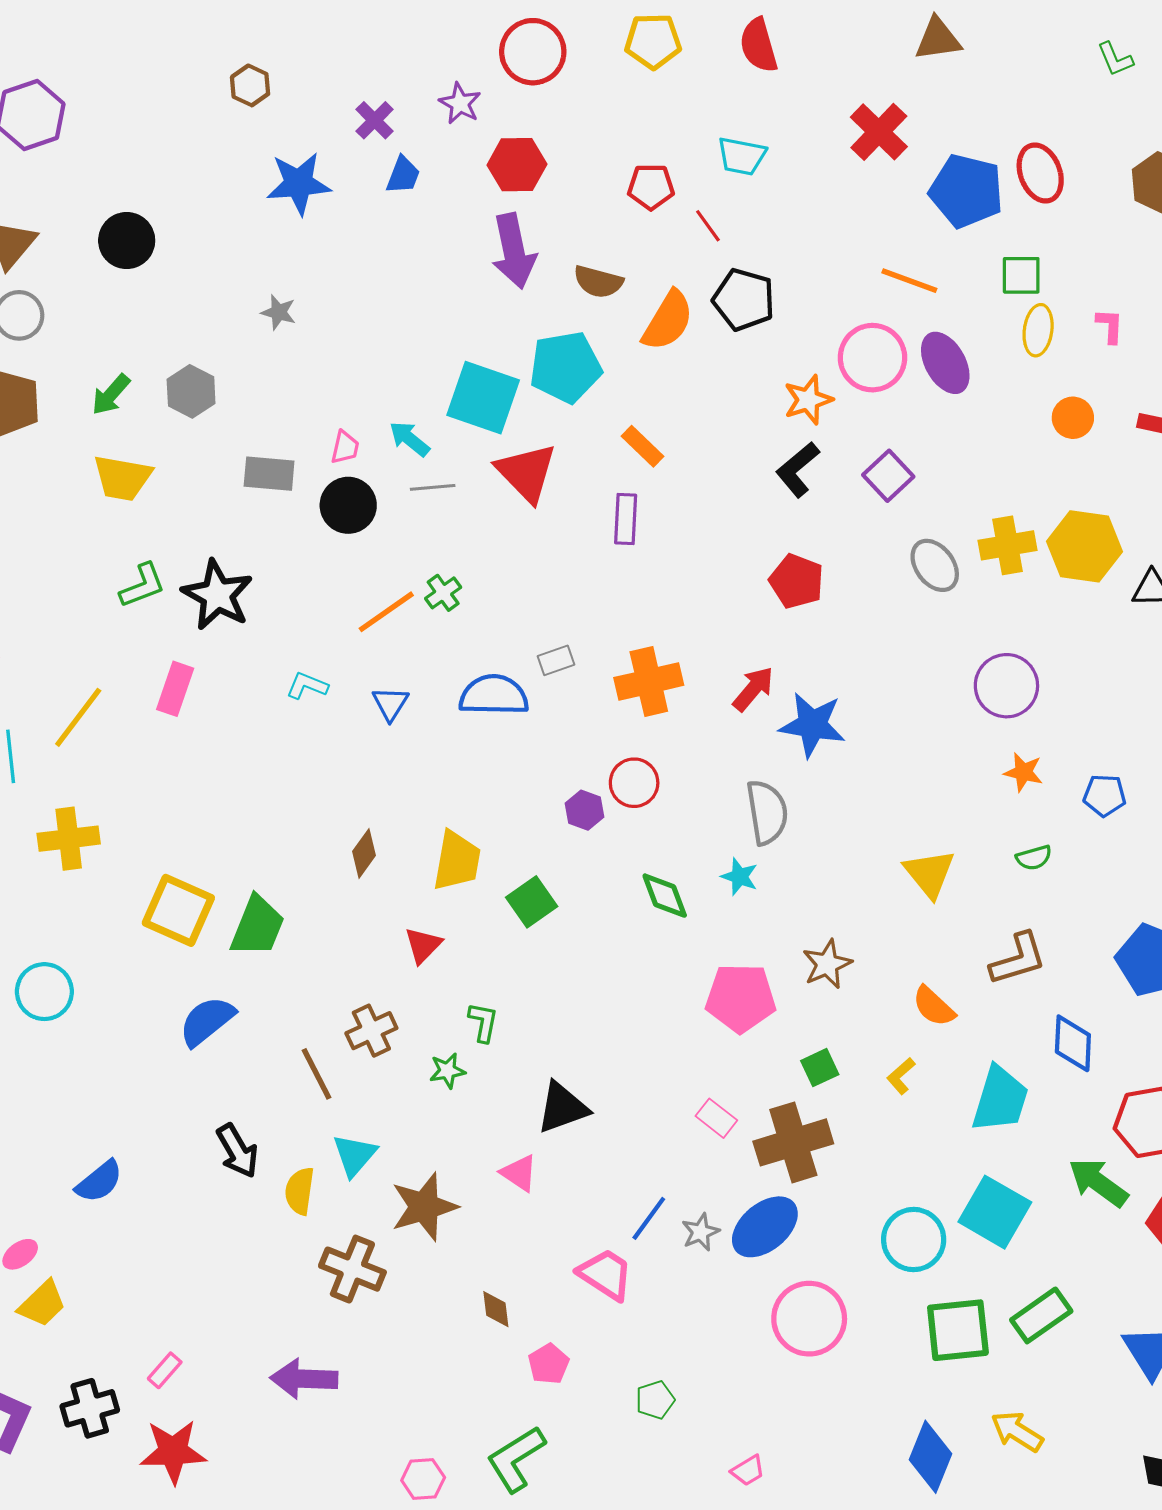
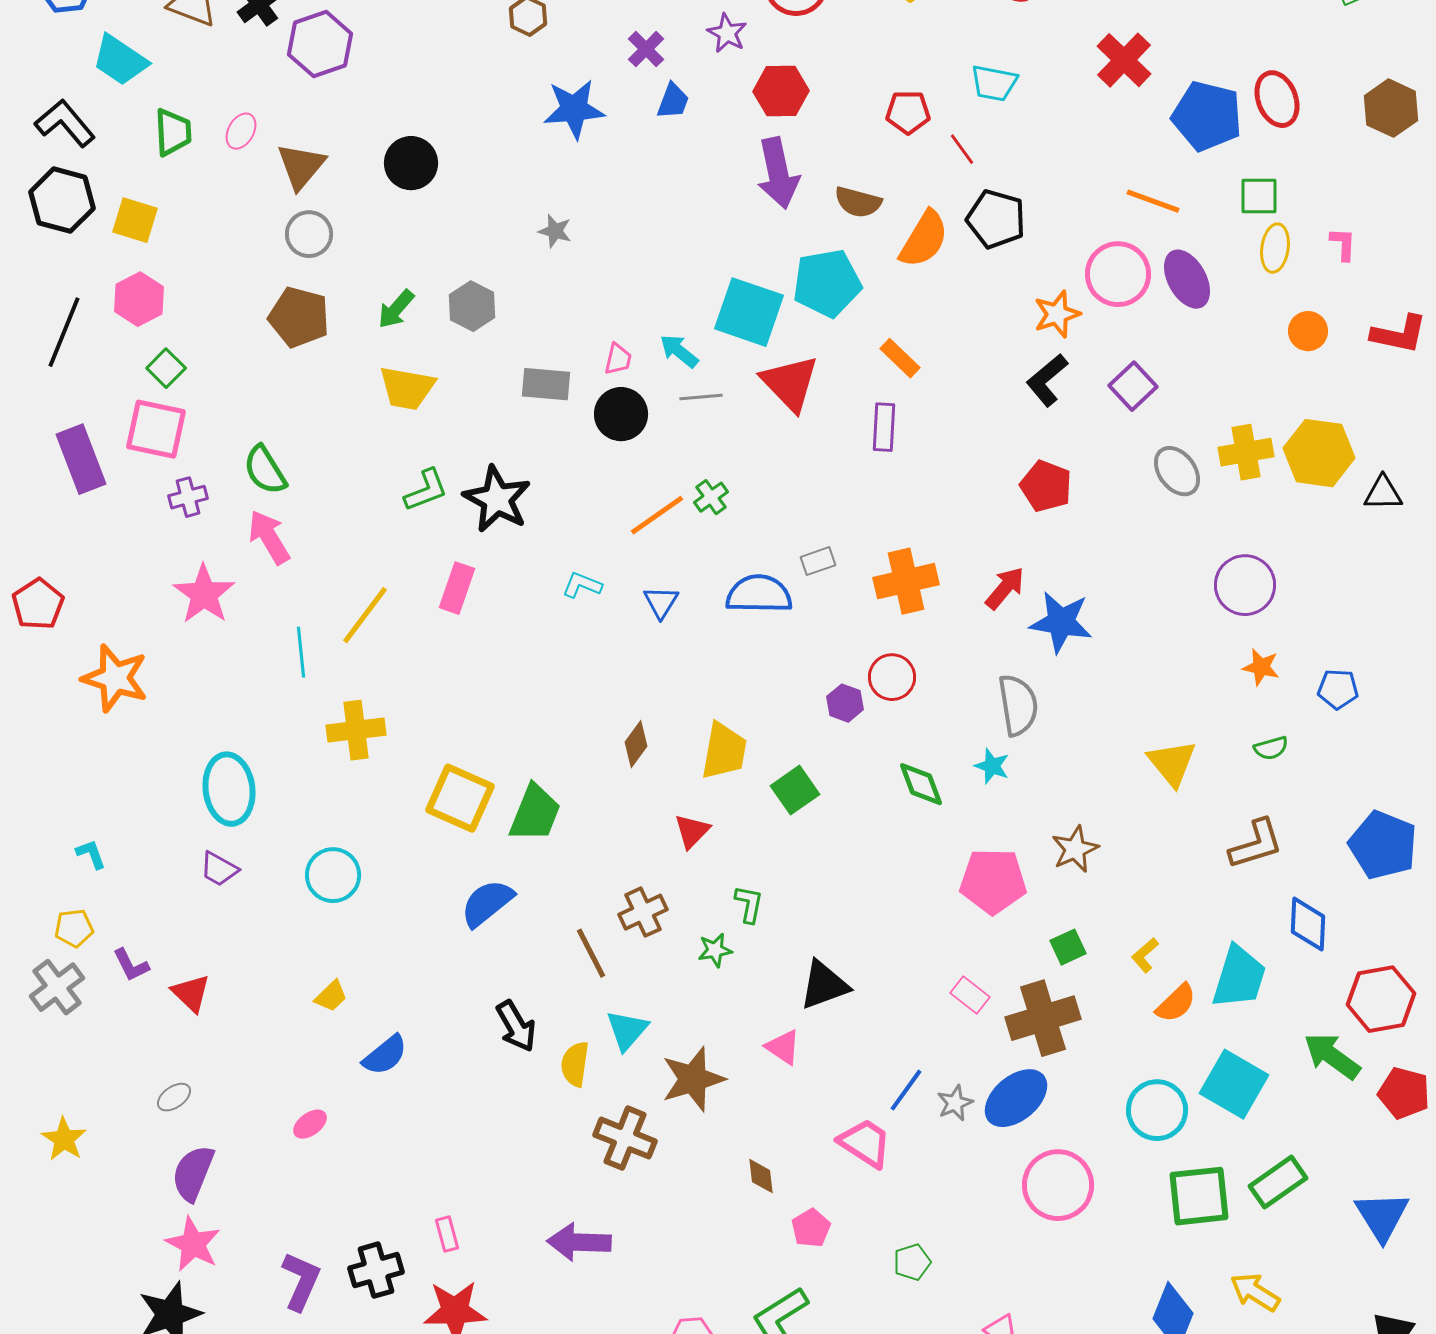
orange semicircle: (934, 1006) -> (1176, 1003), moved, turned -87
yellow trapezoid: (42, 1304) -> (331, 996), moved, size x0.7
pink rectangle: (165, 1370) -> (447, 1234), turned -56

